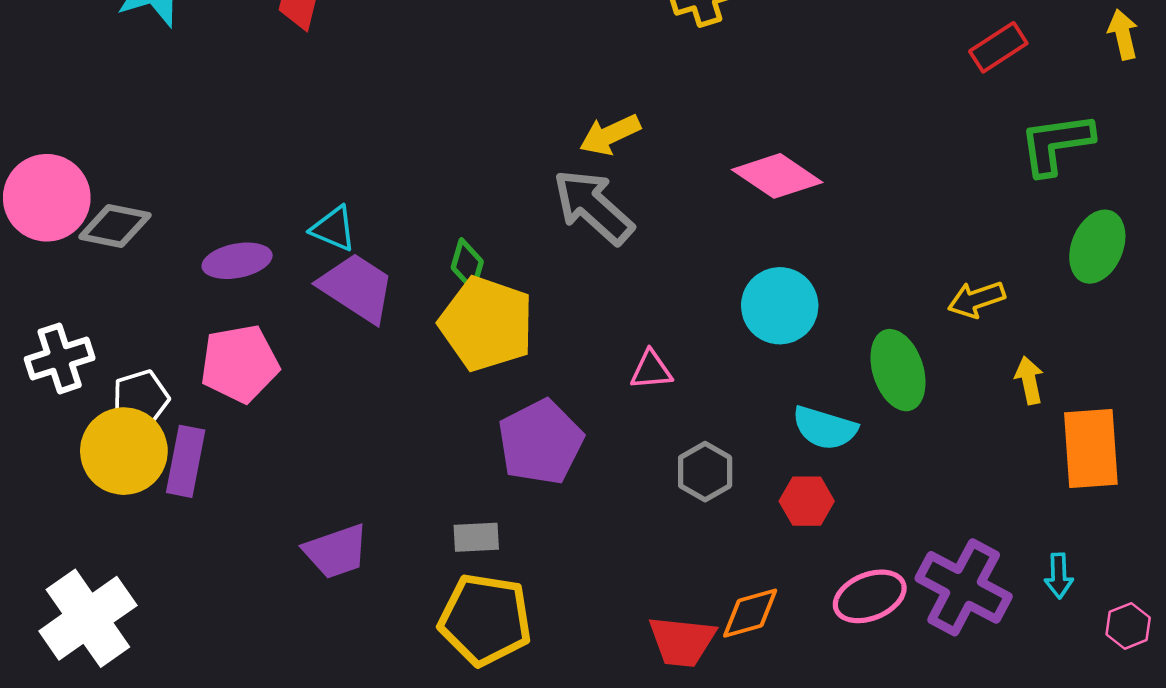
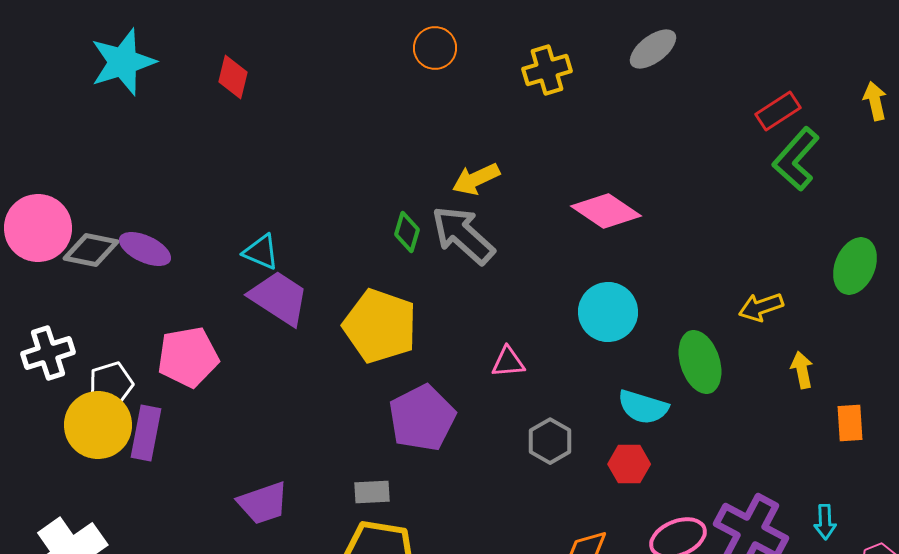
green L-shape: (1056, 144) -> (796, 159), moved, turned -40
purple ellipse: (237, 261) -> (145, 249), moved, turned 36
green diamond: (467, 265) -> (407, 232), moved
orange rectangle: (1091, 448) -> (850, 423), size x0.6

